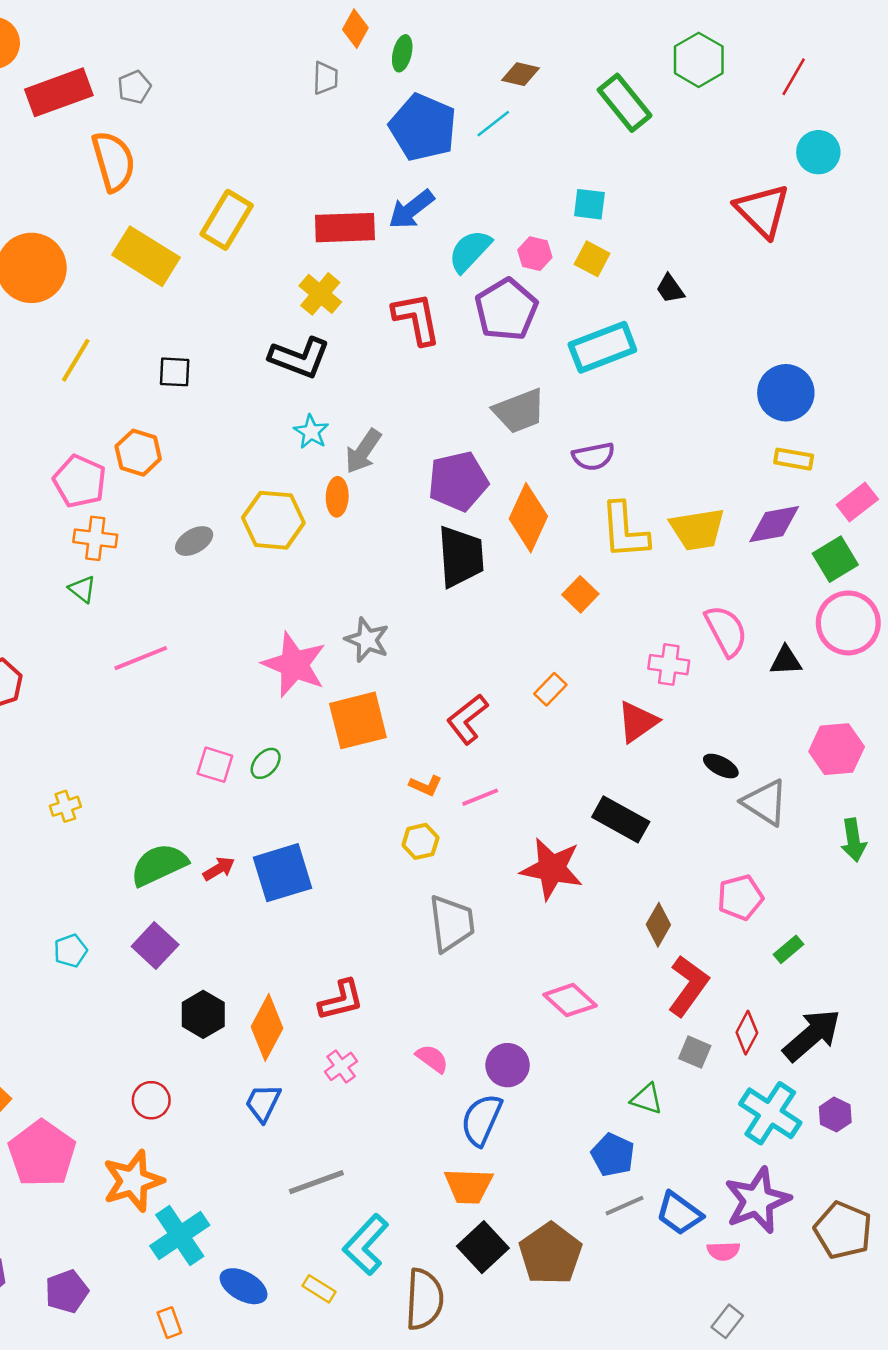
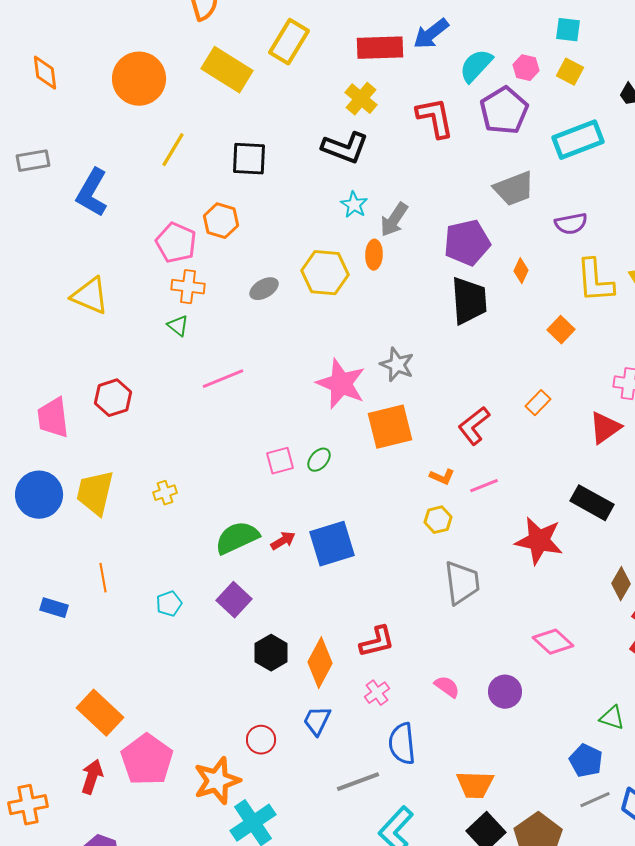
black square: (175, 372) -> (249, 159), size x1.4
orange diamond: (528, 518) -> (521, 271), size x0.5
pink square: (215, 765) -> (280, 461), turned -32
red circle: (151, 1100) -> (261, 740), moved
blue semicircle: (482, 1120) -> (402, 744), moved, turned -30

